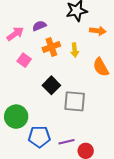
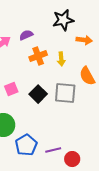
pink square: (24, 60) -> (11, 89), moved, turned 32
gray square: (75, 101) -> (65, 93), moved
blue pentagon: (39, 137) -> (26, 145), turned -30

